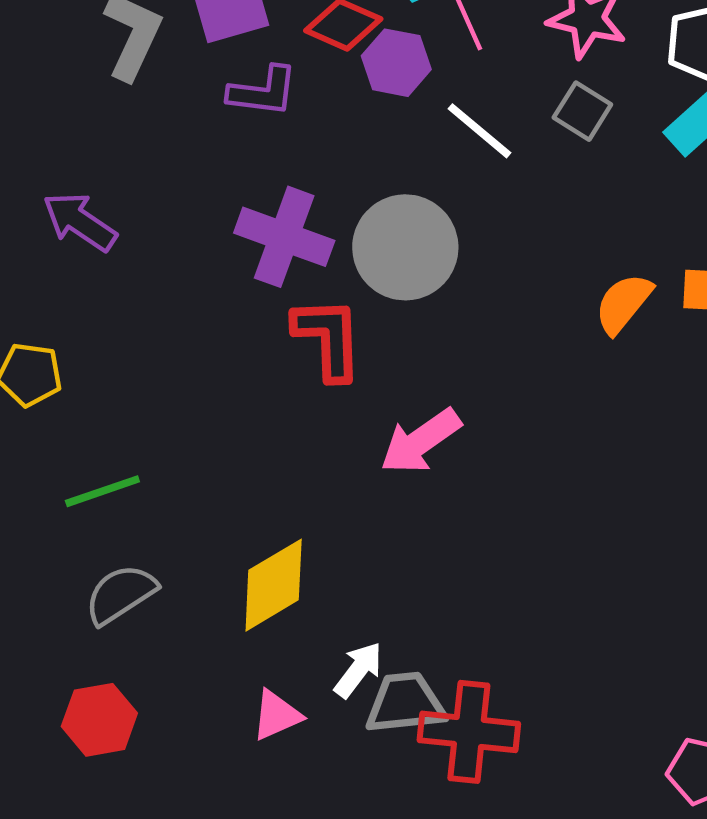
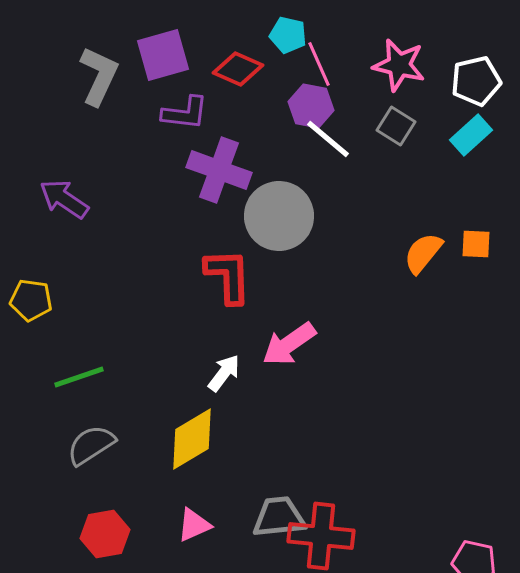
purple hexagon: (396, 63) -> (311, 106), moved
purple cross: (284, 237) -> (219, 170), moved
white arrow: (358, 670) -> (224, 373), moved
red hexagon: (99, 720) -> (105, 534), moved

